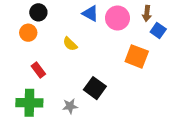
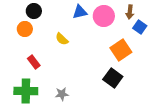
blue triangle: (90, 13) -> (80, 12), turned -42
orange square: (137, 56) -> (121, 50), turned 35
black square: (95, 88) -> (113, 78), moved

